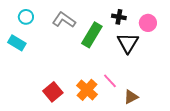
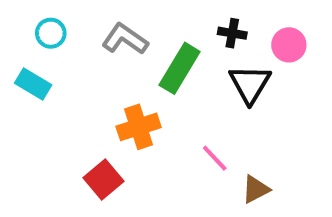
orange cross: (87, 90) -> (139, 127), moved, turned 30

